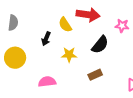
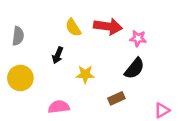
yellow semicircle: (65, 25) -> (73, 28), moved
pink star: (122, 26) -> (138, 38), moved
black semicircle: (100, 45) -> (134, 68), moved

